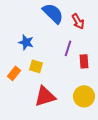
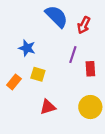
red arrow: (78, 21) -> (84, 25), turned 56
red triangle: (45, 96) -> (48, 107), size x0.7

